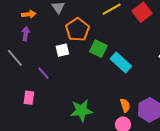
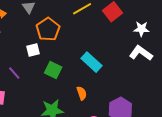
green square: (98, 49) -> (53, 70), moved
orange semicircle: (125, 105) -> (82, 93), moved

